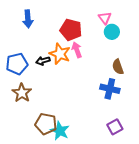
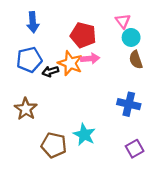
pink arrow: (77, 50) -> (90, 59), turned 105
blue pentagon: (17, 64) -> (29, 60), moved
brown semicircle: (118, 67) -> (136, 60), moved
cyan star: (60, 131) -> (84, 135), moved

